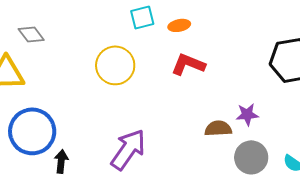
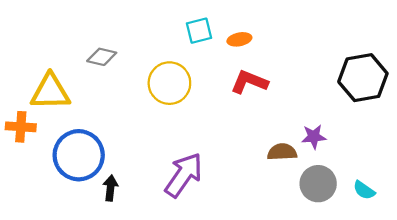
gray diamond: (31, 34) -> (102, 57), moved, turned -40

